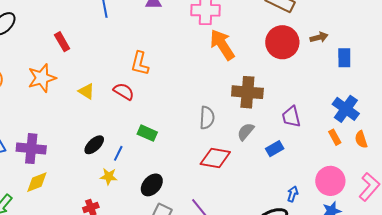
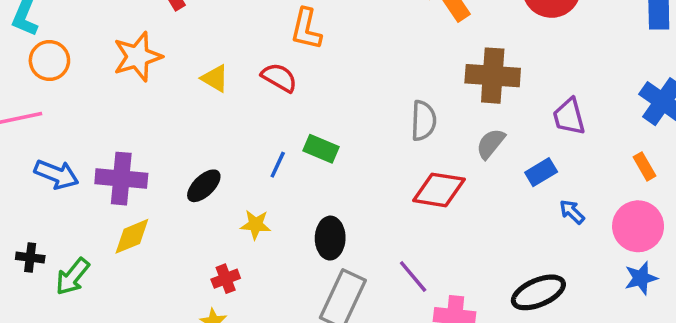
orange rectangle: (335, 137) -> (645, 166), moved
black ellipse: (94, 145) -> (204, 186), moved
blue line: (118, 153) -> (278, 165), moved
black ellipse: (152, 185) -> (330, 238), turned -40
blue arrow: (293, 194) -> (572, 212), moved, turned -63

